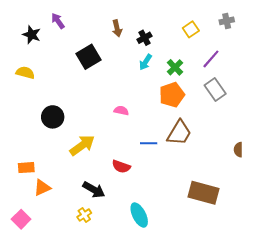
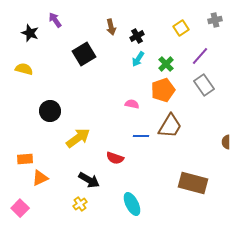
pink semicircle: (121, 111) -> (132, 104), moved

